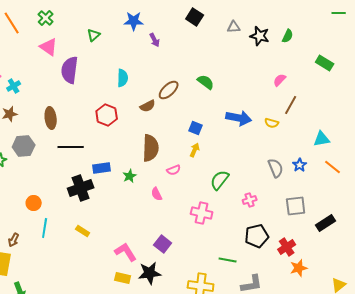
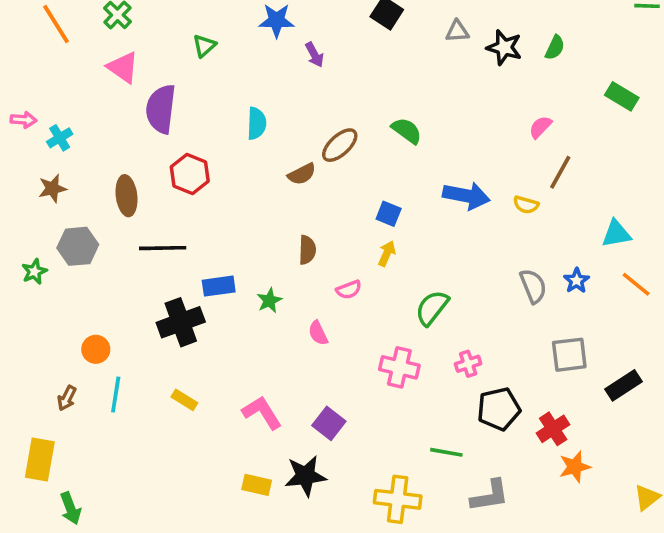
red hexagon: (107, 115) -> (190, 174), moved
brown semicircle: (151, 148) -> (307, 250), size x0.6
pink cross: (250, 200) -> (468, 364), moved
brown arrow: (14, 240) -> (67, 398), moved
pink L-shape: (126, 252) -> (262, 413), moved

